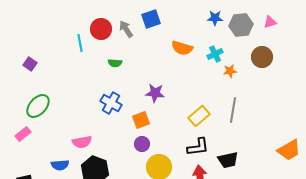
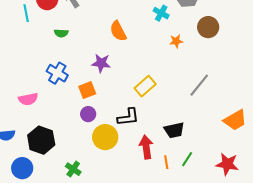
orange semicircle: (182, 48) -> (118, 31), moved, turned 45
cyan cross: (215, 54) -> (161, 13), moved, turned -35
gray line: (233, 110) -> (199, 85), moved, turned 30
pink semicircle: (82, 142) -> (28, 99), moved
black L-shape: (198, 147) -> (128, 117), moved

